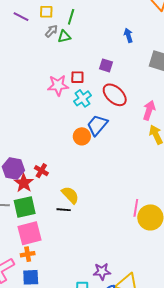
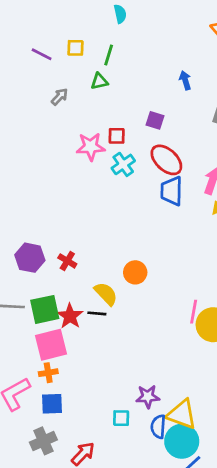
gray arrow: (51, 31) -> (60, 97), moved
blue trapezoid: (97, 125) -> (172, 191), moved, turned -40
orange circle: (82, 136) -> (135, 272), moved
red star: (24, 183) -> (70, 316), moved

